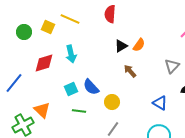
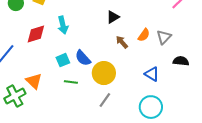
orange semicircle: (139, 45) -> (144, 35), moved
yellow circle: (112, 102) -> (104, 73), size x1.5

